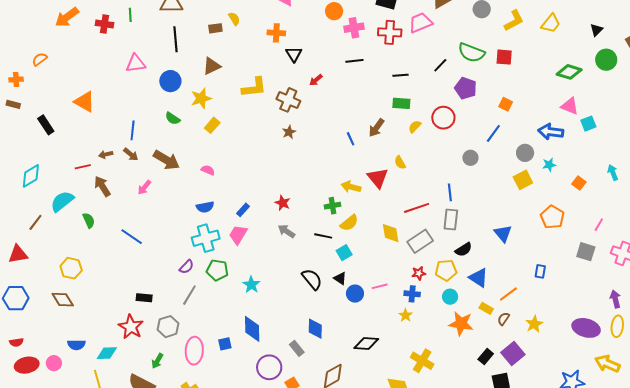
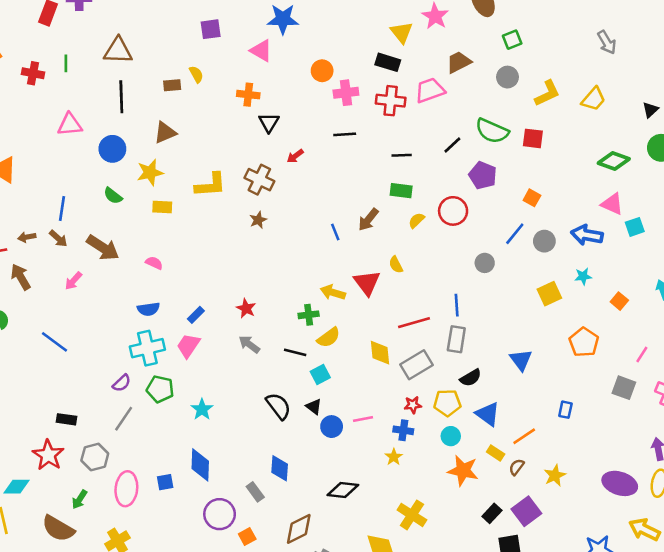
yellow L-shape: (254, 87) -> (211, 185), moved
yellow rectangle: (212, 125) -> (162, 207), turned 49
gray circle: (525, 153) -> (544, 241), moved

